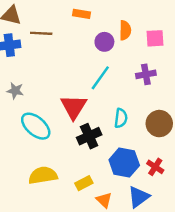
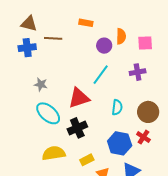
gray star: (15, 91) -> (41, 84), moved
red triangle: (74, 107) -> (79, 98), turned 40
black cross: (89, 136) -> (77, 128), moved
red cross: (155, 167) -> (143, 137), moved

